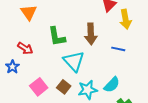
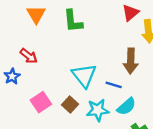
brown arrow: (91, 34) -> (131, 61), moved
green L-shape: (57, 37) -> (73, 21), moved
blue line: (118, 49) -> (114, 85), moved

